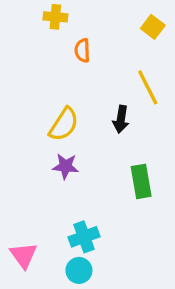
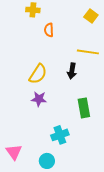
yellow line: (148, 87) -> (88, 52), turned -55
cyan cross: (84, 237) -> (60, 135), moved

